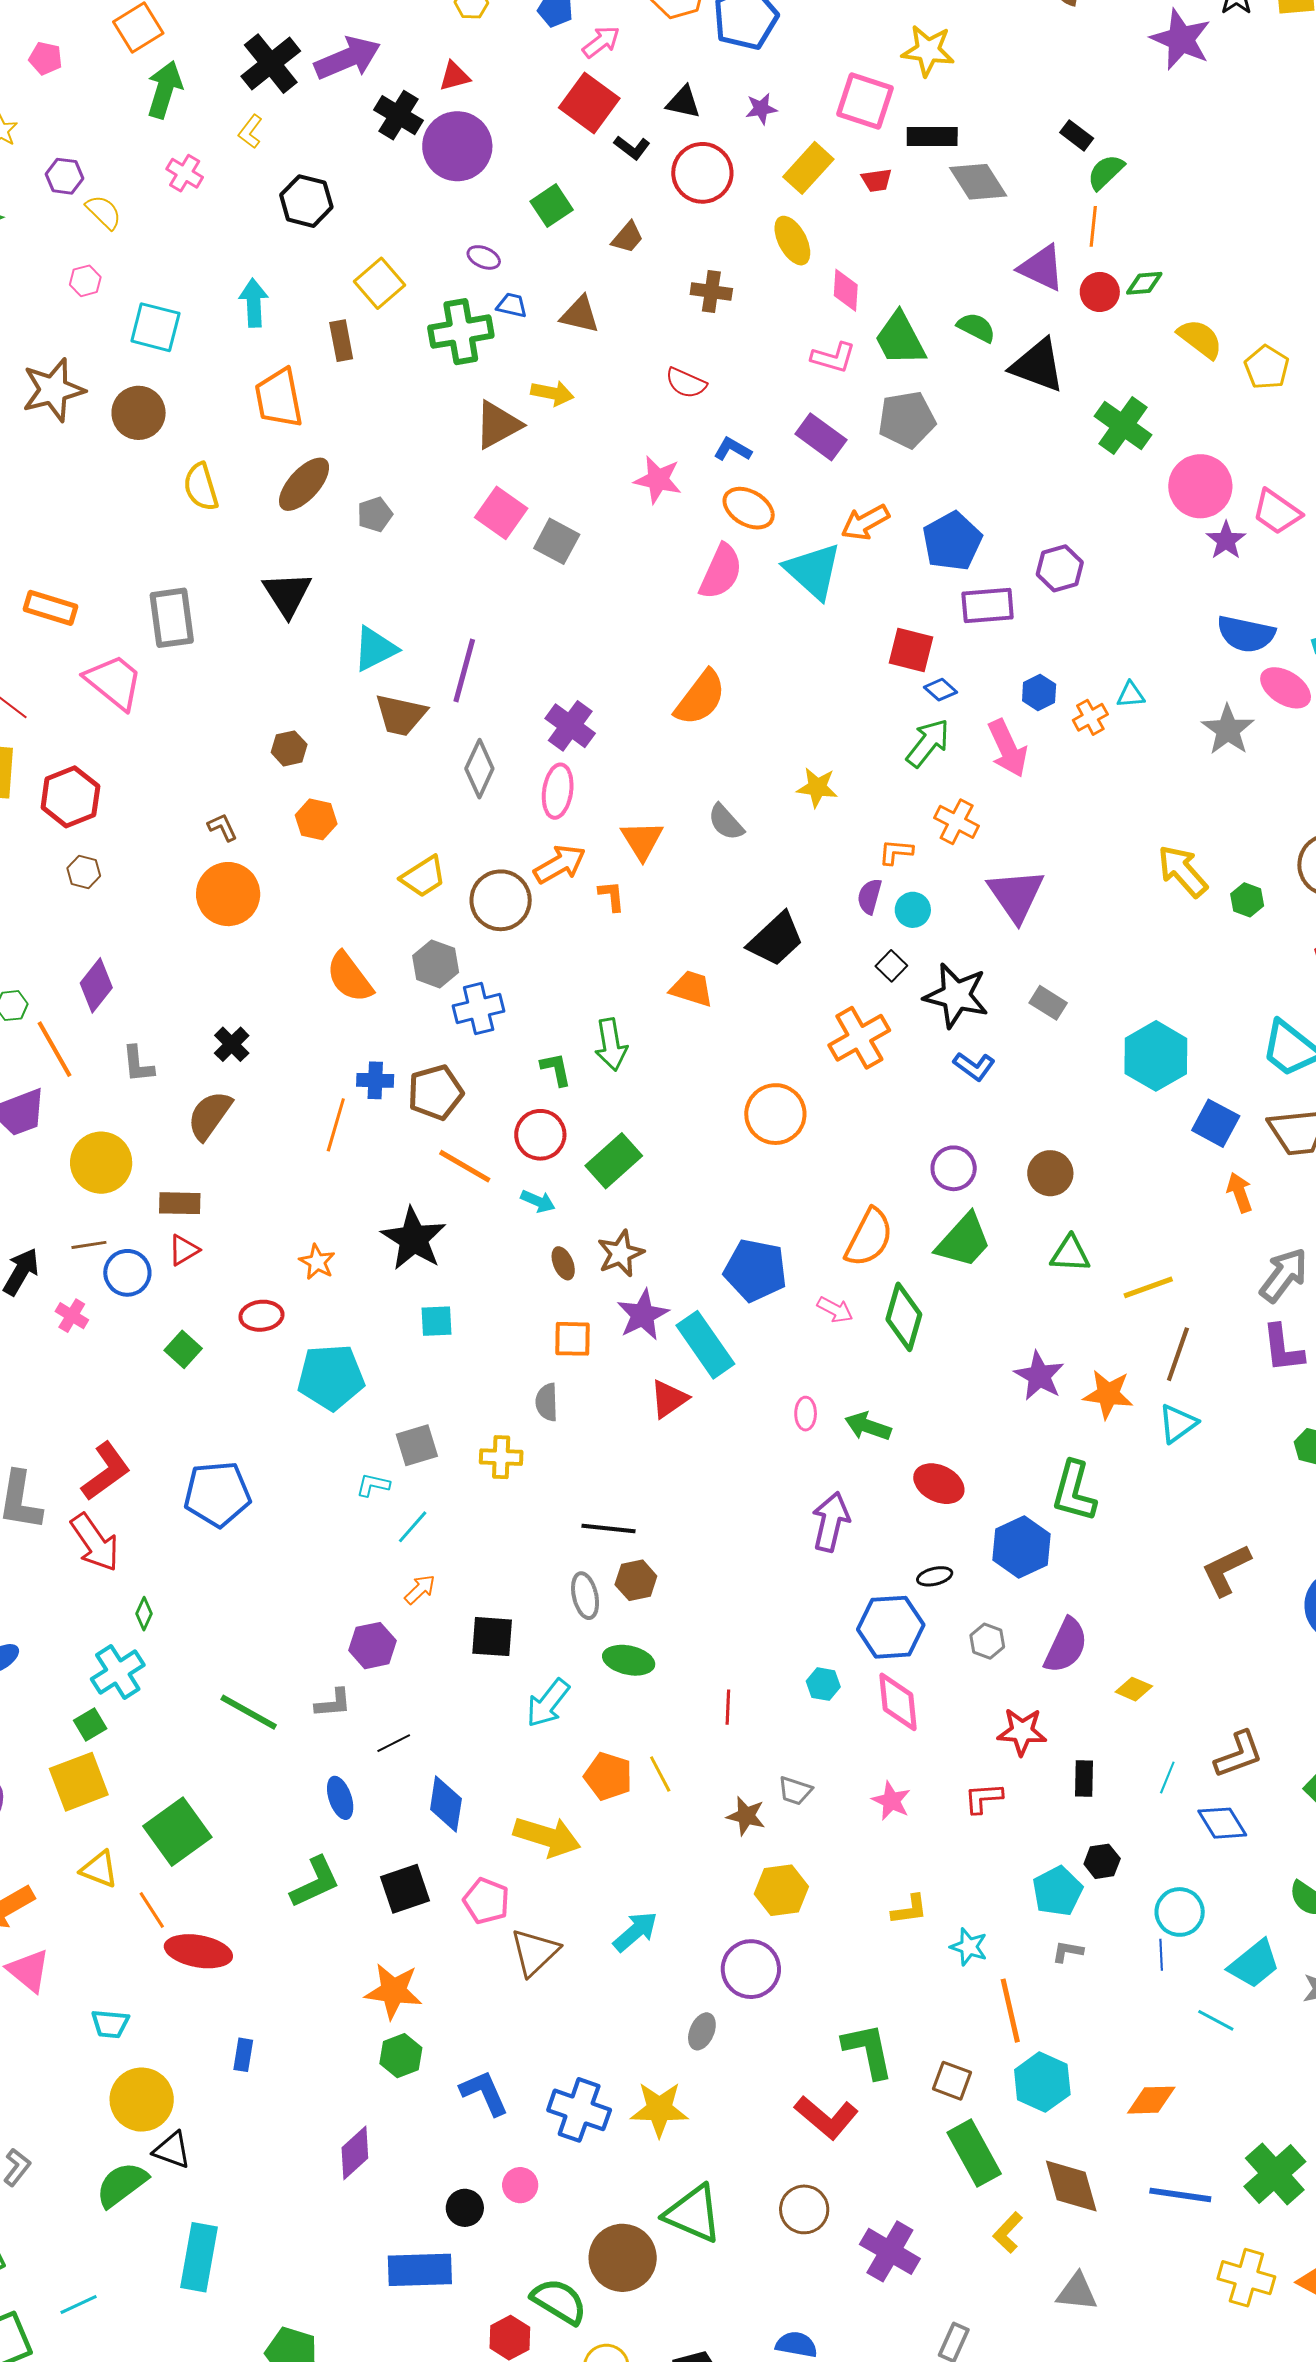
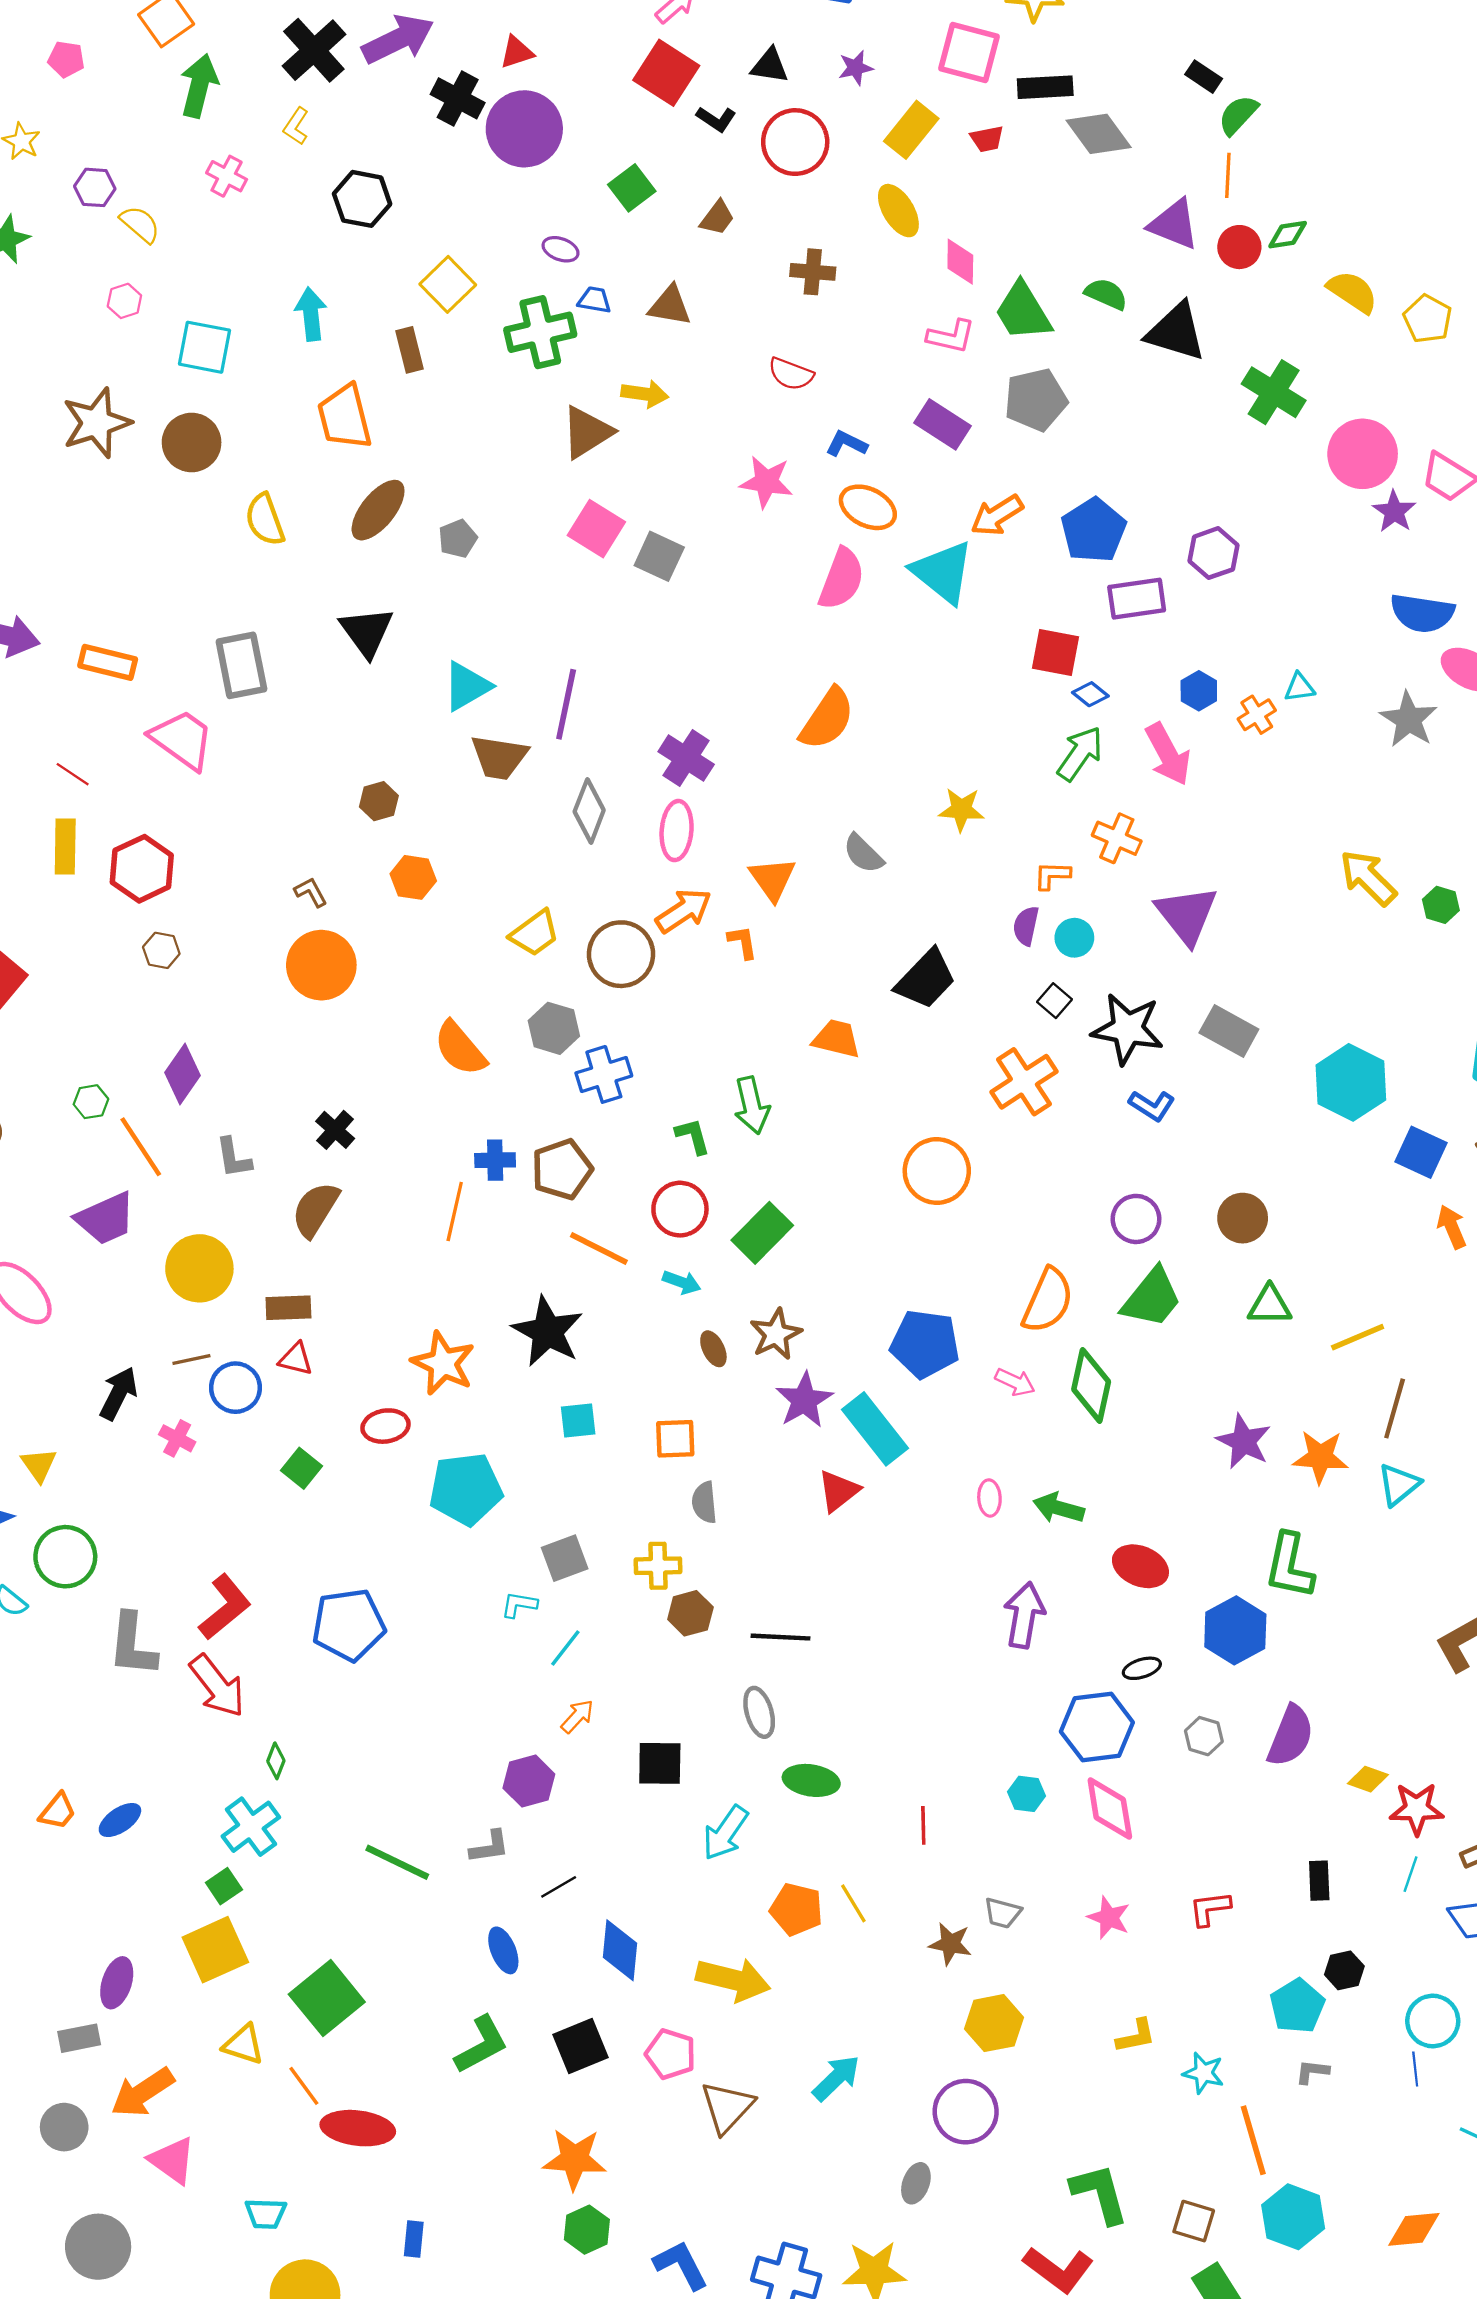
gray rectangle: (1048, 1003) -> (1229, 1031), size x1.4
red triangle: (184, 1250) -> (296, 1359), turned 48
orange star: (317, 1262) -> (443, 1363), size x1.6
orange square: (573, 1339) -> (675, 1439), moved
brown hexagon: (636, 1580) -> (690, 1613), moved
red star: (1022, 1732) -> (1417, 1809), moved

